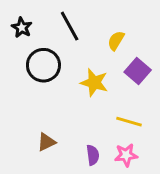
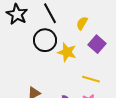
black star: (22, 28) -> (17, 14), size x1.5
black circle: (43, 65) -> (45, 40), moved

